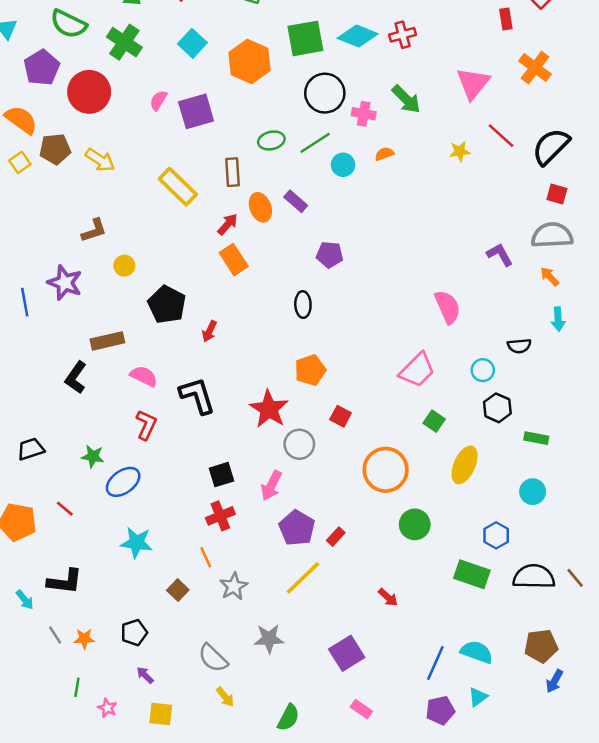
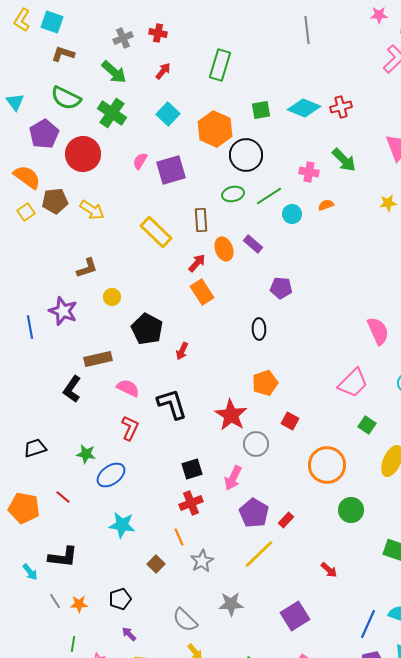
green square: (305, 38) -> (261, 110), size x0.6
black circle: (325, 93) -> (246, 155), moved

